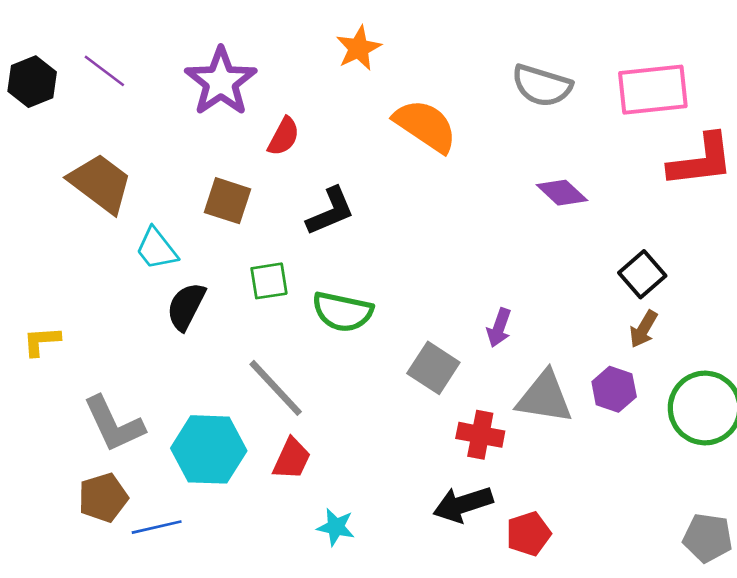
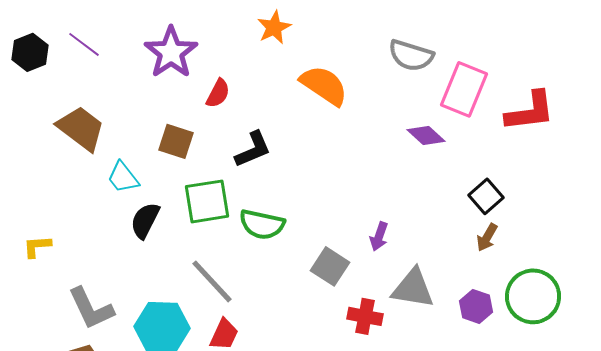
pink rectangle: (653, 90) -> (464, 89), moved, turned -62
green square: (269, 281) -> (207, 201), size x1.6
purple hexagon: (614, 389) -> (476, 306), moved

